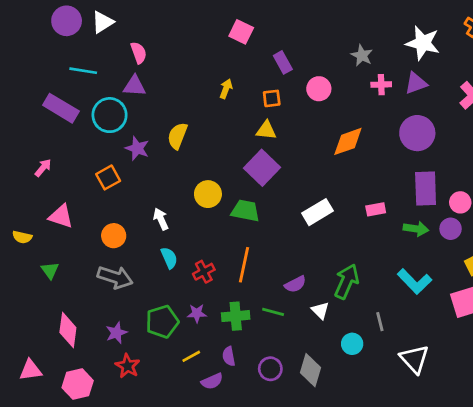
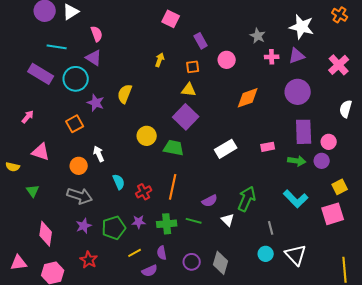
purple triangle: (134, 86) -> (94, 58), turned 30
white arrow: (161, 219) -> (99, 154), moved
purple star: (116, 333) -> (84, 226), moved
cyan circle: (352, 344) -> (266, 254), moved

